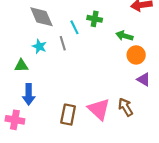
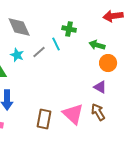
cyan line: (74, 27) -> (56, 44), moved
gray line: (63, 43) -> (39, 52), turned 64
purple triangle: (144, 79) -> (100, 87), moved

